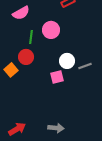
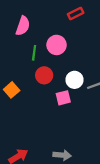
pink semicircle: (21, 13) -> (23, 26), turned -42
red circle: (26, 57) -> (44, 75), moved

